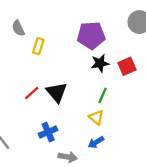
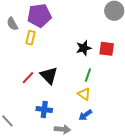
purple pentagon: (91, 35) -> (39, 16), moved
red square: (127, 66) -> (107, 49), turned 35
blue cross: (48, 132) -> (44, 109), turned 35

